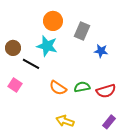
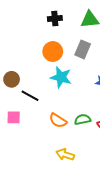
gray rectangle: (82, 31) -> (83, 49), moved
cyan star: (47, 46) -> (61, 77), moved
pink square: (15, 85) -> (14, 117), turned -32

